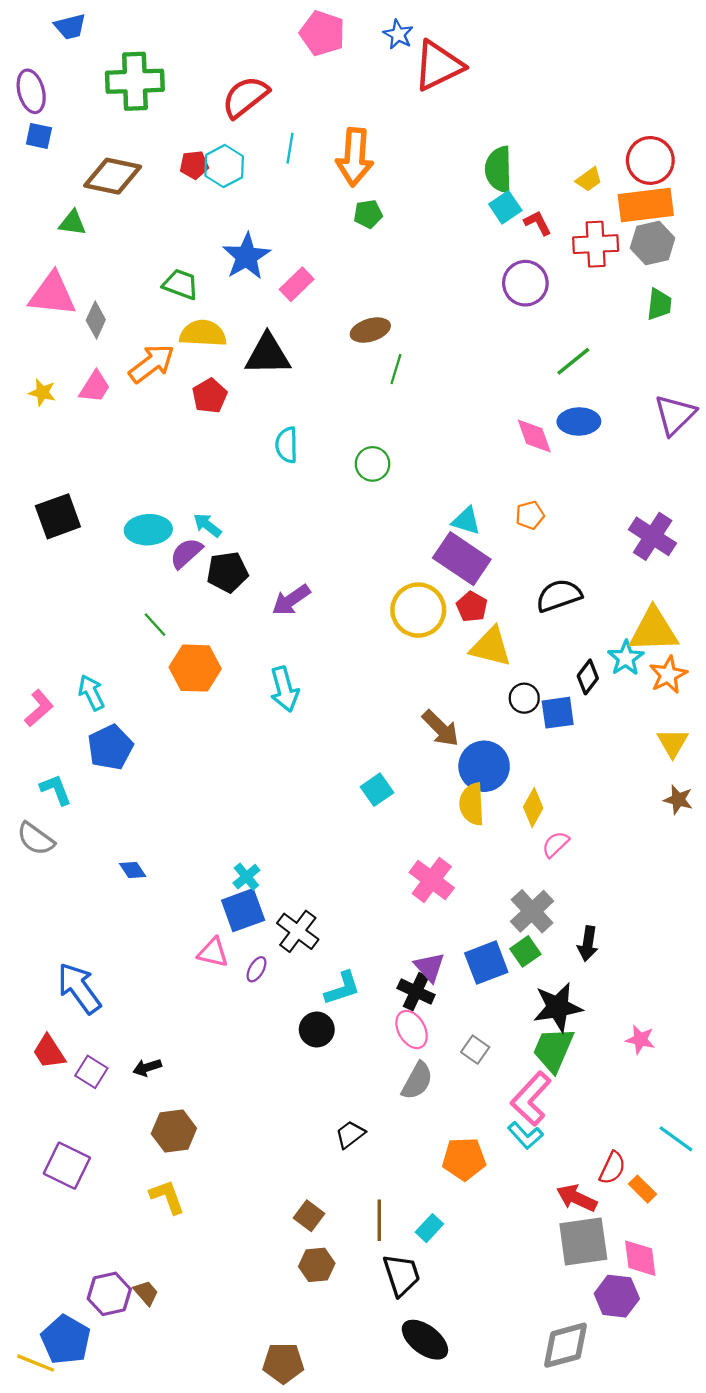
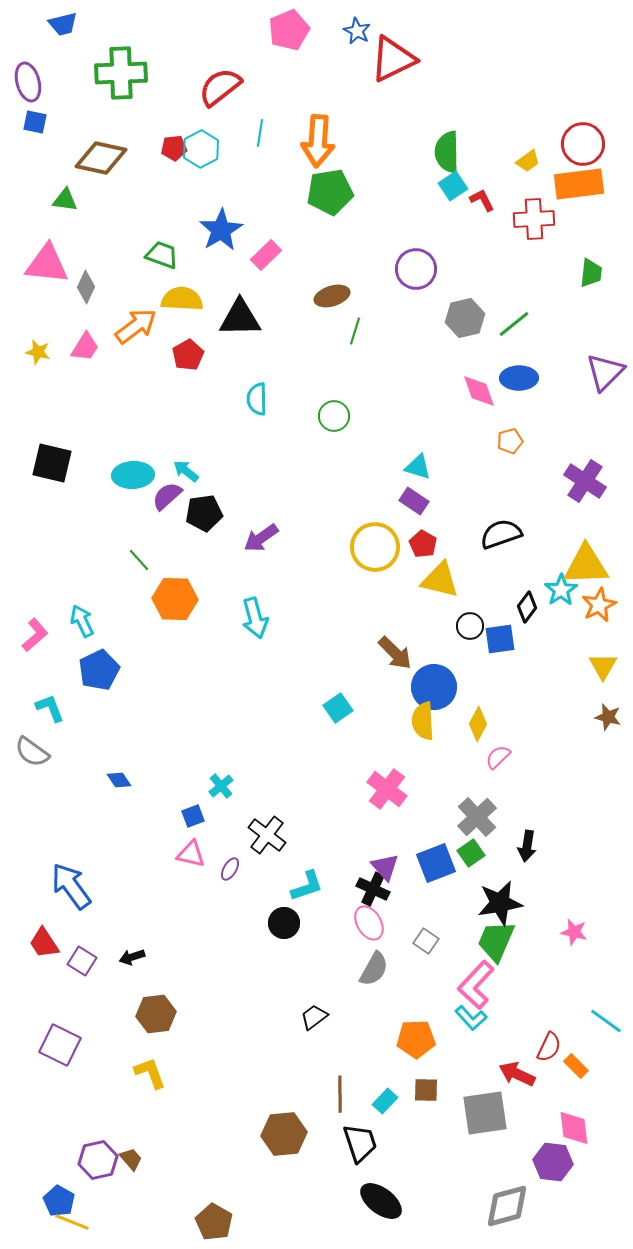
pink pentagon: (322, 33) -> (289, 30), turned 30
green pentagon: (368, 214) -> (330, 192), size x1.8
gray hexagon: (653, 243) -> (465, 318), moved
purple circle: (525, 283) -> (416, 269), moved
orange pentagon: (530, 515) -> (510, 441), moved
black square: (58, 516) -> (52, 463), turned 33
purple rectangle: (462, 559) -> (414, 501), size x0.6
blue square: (243, 910) -> (193, 816), moved, size x0.6
brown square: (309, 1216) -> (426, 1090), moved, turned -36
gray square: (583, 1241) -> (485, 1113), moved
brown hexagon: (317, 1265) -> (284, 1134), size x1.4
blue pentagon: (66, 1340) -> (59, 1201), size x0.7
yellow line: (36, 1363) -> (72, 1222), moved
brown pentagon: (283, 1363) -> (214, 1222), moved, turned 30

